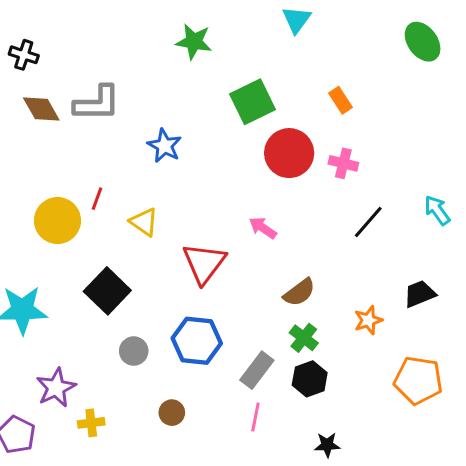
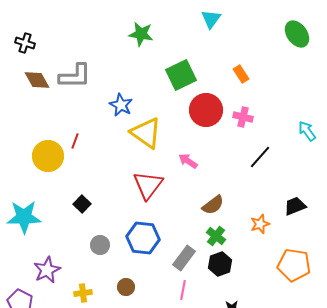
cyan arrow: (437, 210) -> (307, 131), moved
yellow triangle: (144, 222) -> (146, 133), moved, size x1.6
black square: (107, 291) -> (82, 204), size x0.6
yellow cross: (91, 423) -> (83, 293), moved

